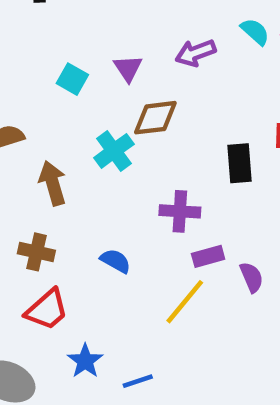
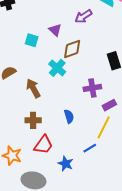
blue semicircle: (116, 261) -> (69, 116), turned 56
blue line: (138, 381) -> (90, 148), moved

